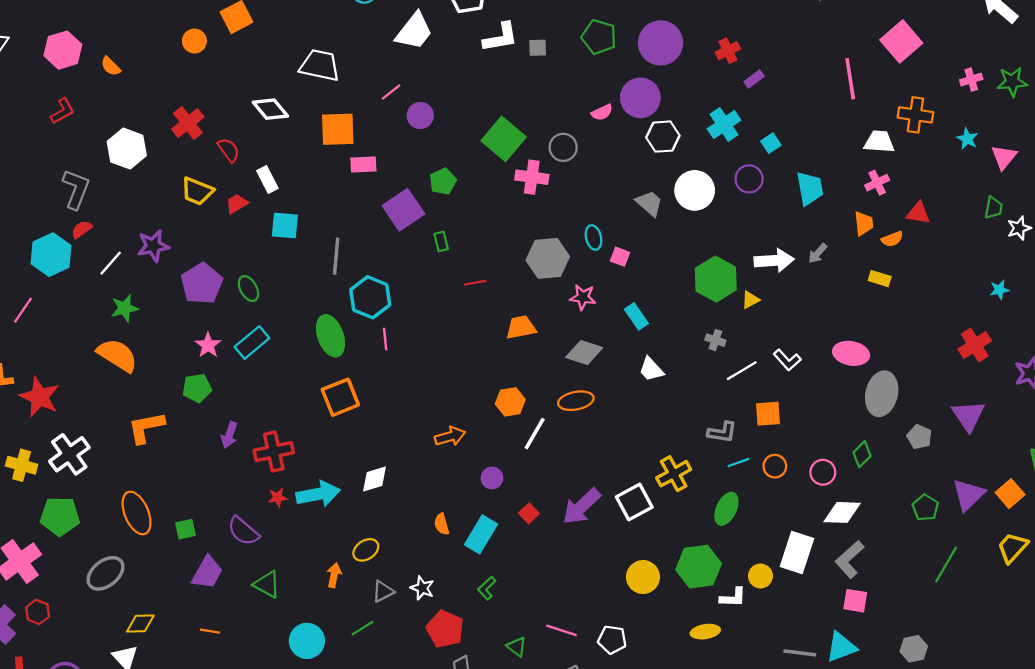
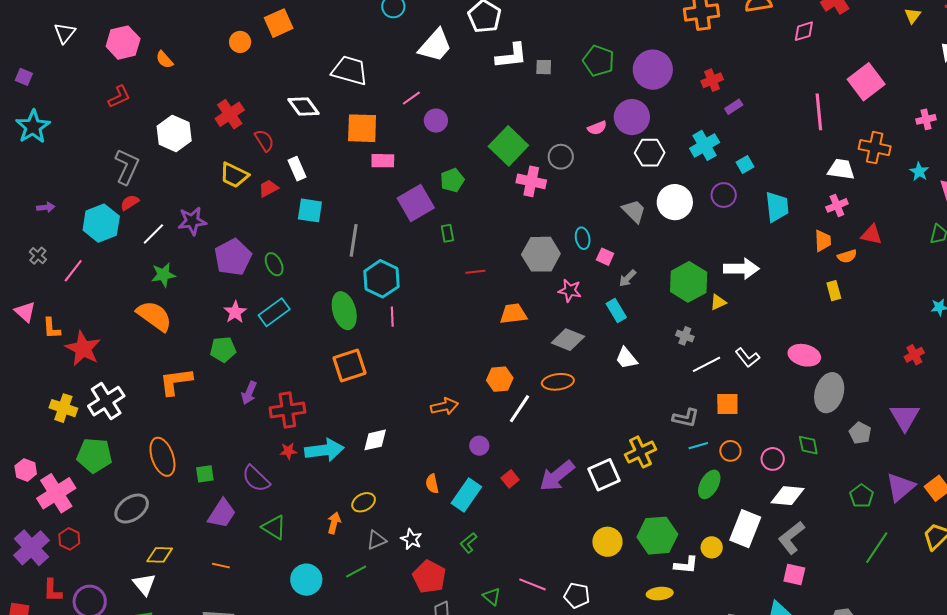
gray arrow: (818, 253) -> (628, 278), moved
yellow rectangle: (880, 279) -> (834, 291), turned 54
red cross: (975, 345) -> (914, 355), size x0.7
green diamond: (862, 454) -> (808, 445), turned -60
green ellipse: (726, 509) -> (709, 484), moved

